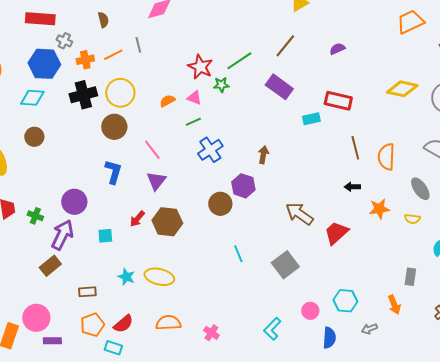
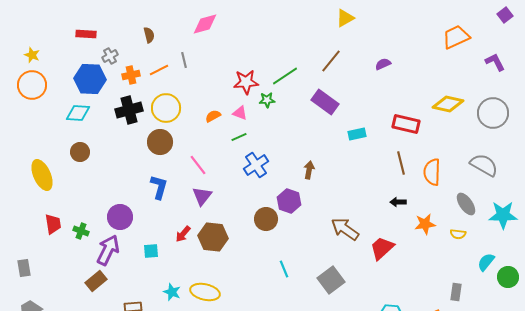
red rectangle: (40, 19) -> (86, 34), size x0.7
gray cross: (64, 41) -> (110, 56), turned 35
red star: (200, 67) -> (246, 82), turned -30
red rectangle: (338, 101) -> (406, 124), moved

